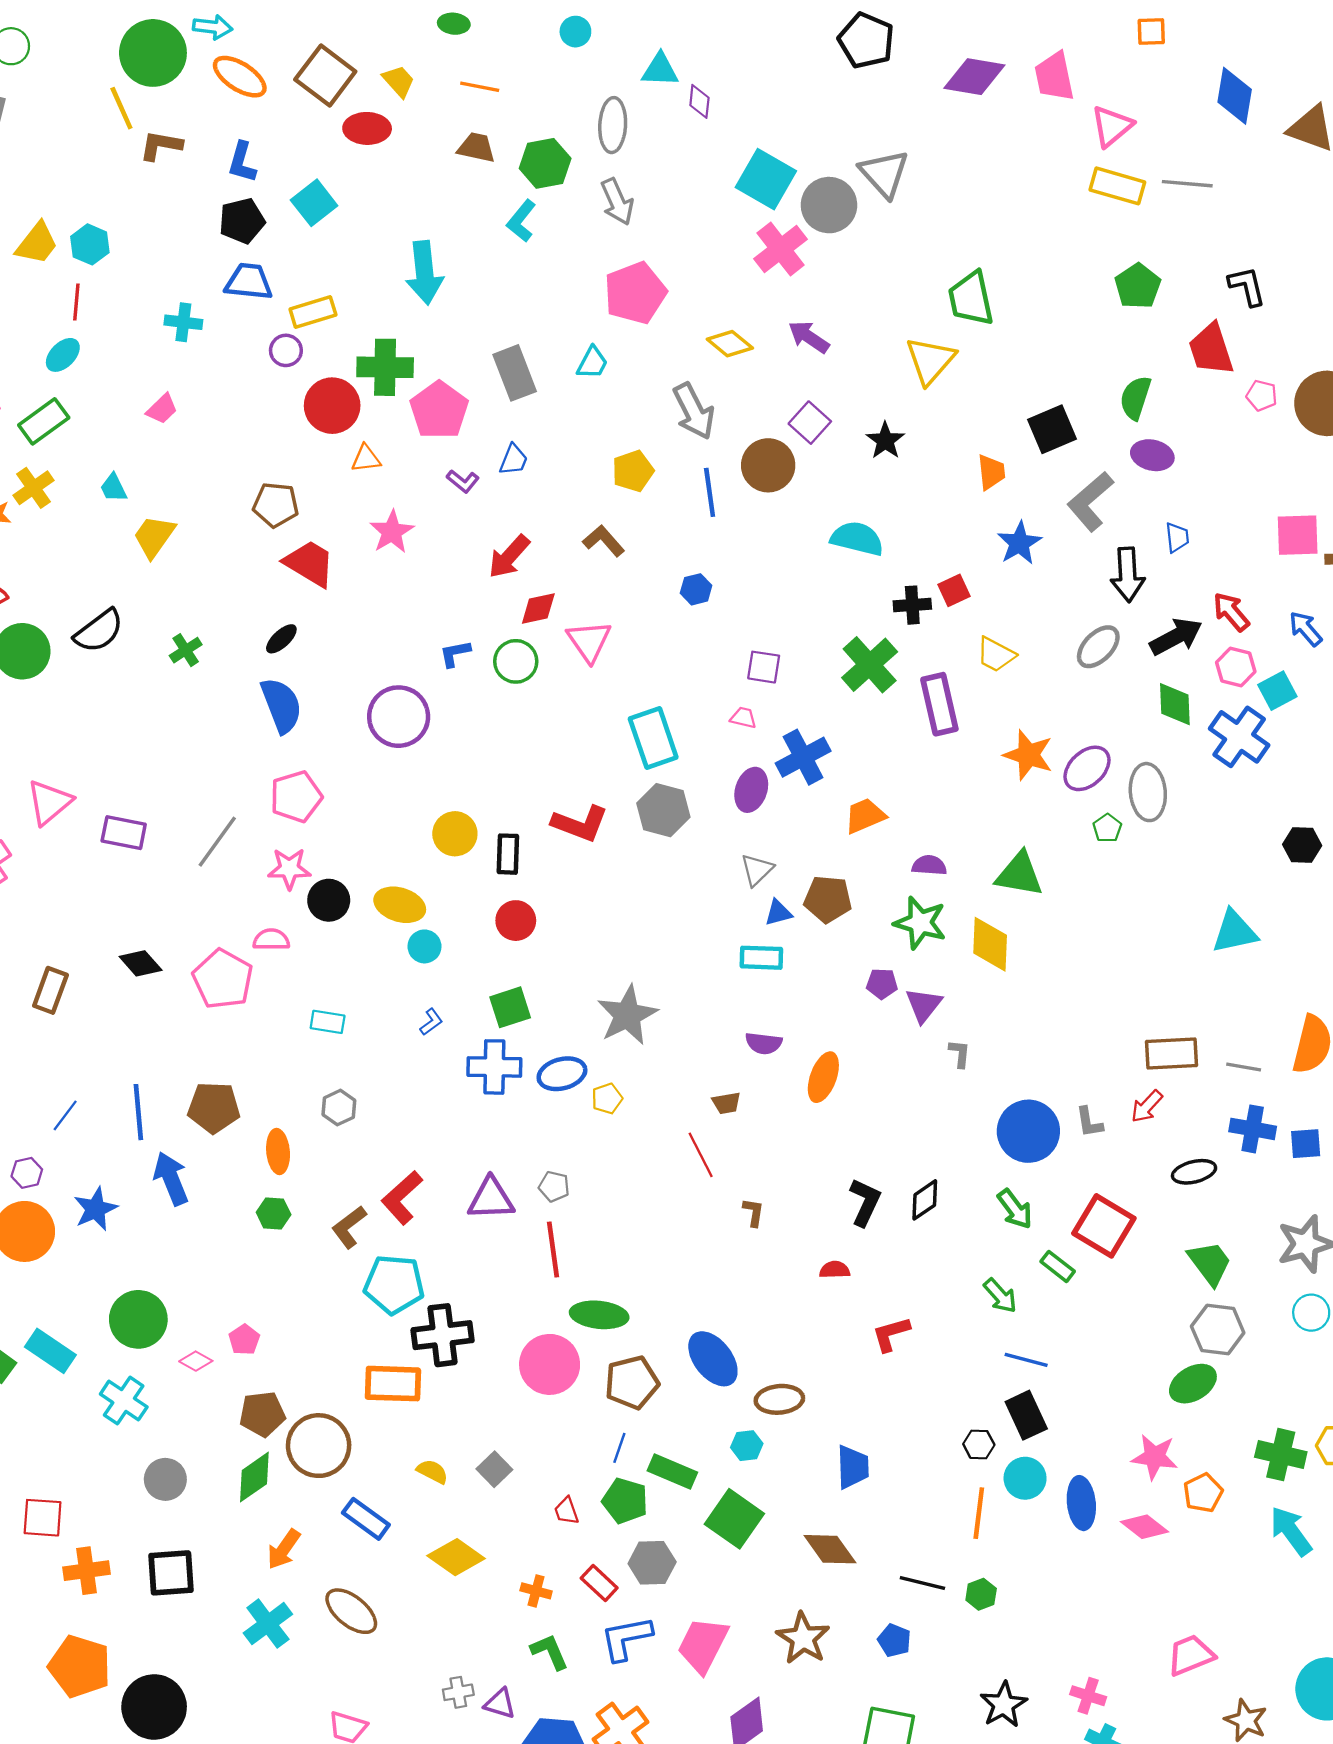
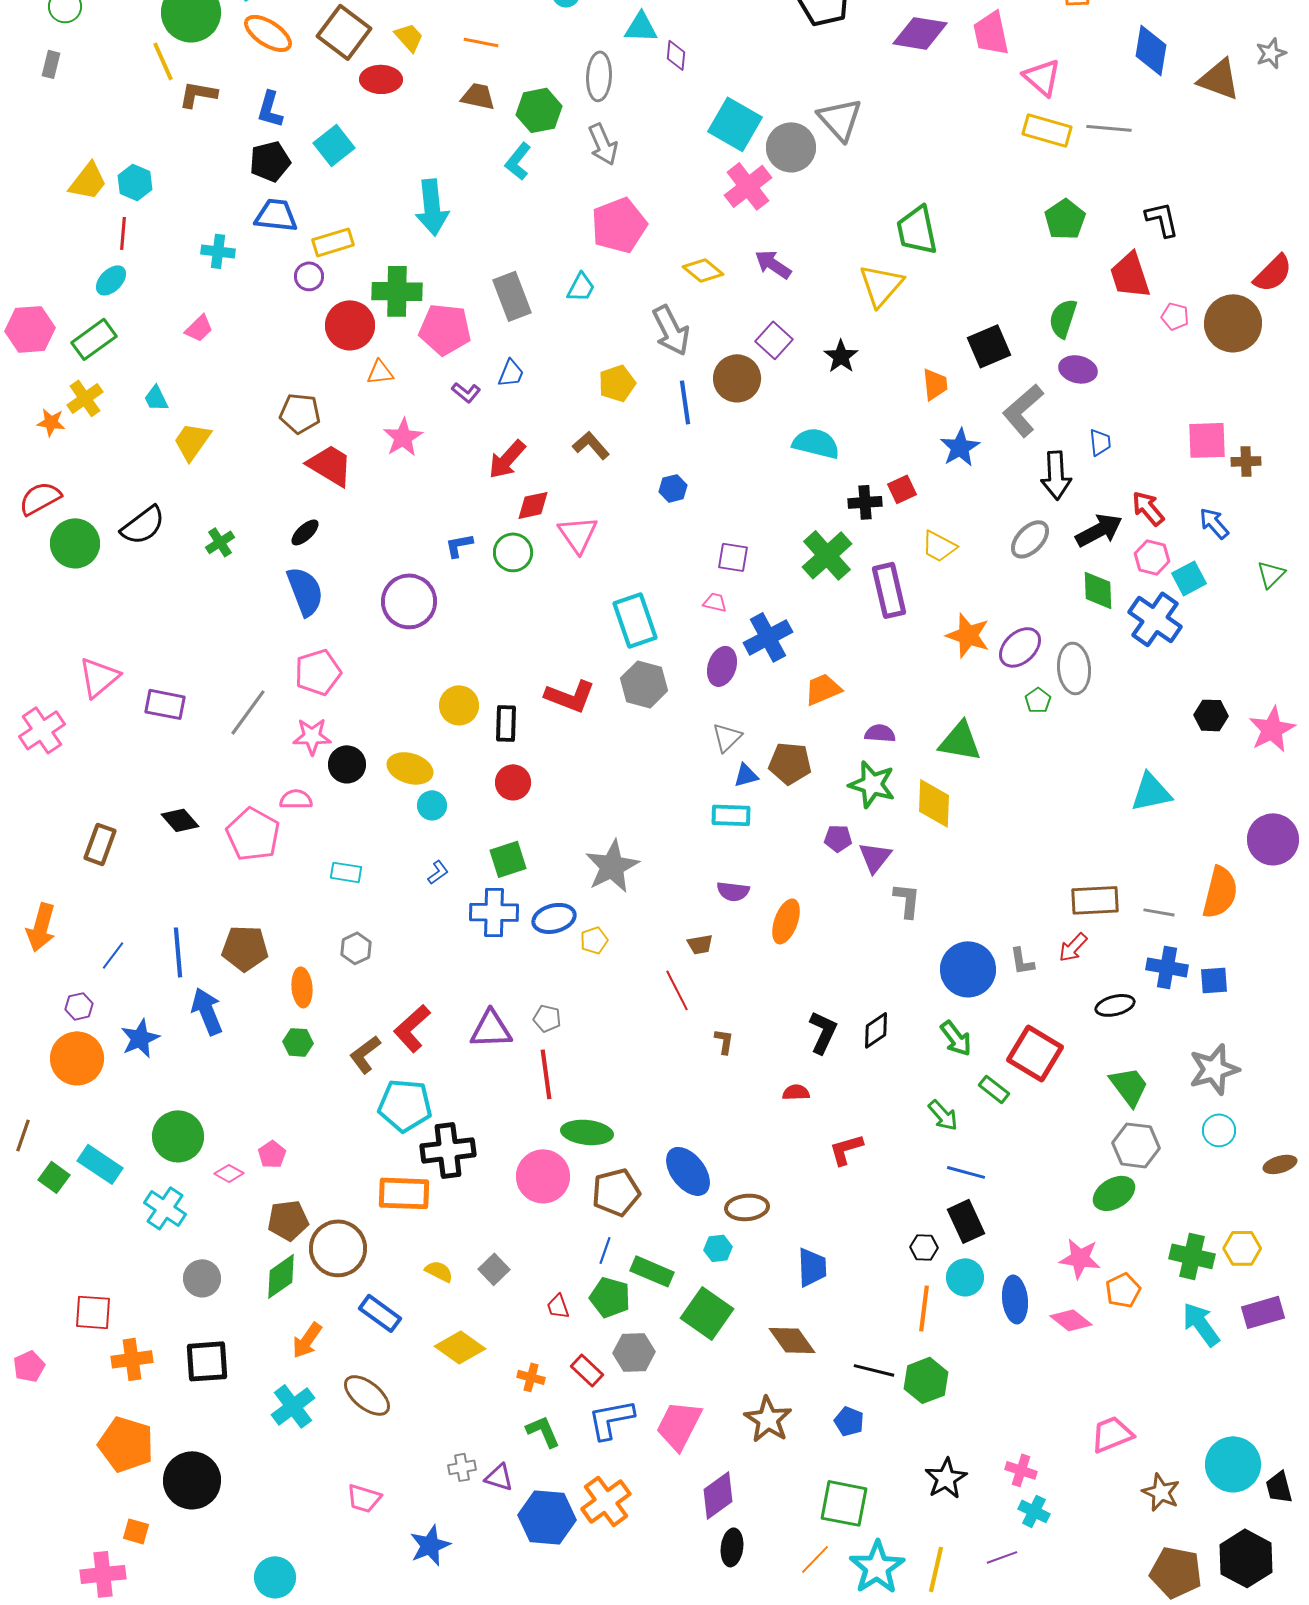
pink triangle: (1112, 126) -> (1042, 77), turned -39
pink pentagon: (439, 410) -> (445, 329), turned -30
gray L-shape: (960, 1053) -> (907, 900), size x1.4
green hexagon: (981, 1594) -> (926, 1380), size x1.6

